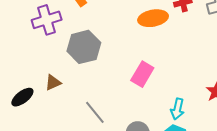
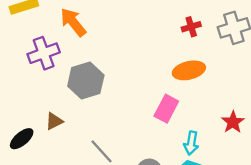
orange ellipse: (153, 18) -> (189, 70), moved
pink rectangle: (142, 74) -> (166, 109), moved

